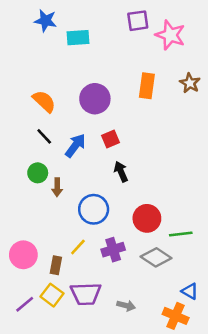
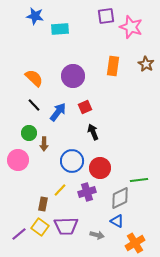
red circle: (147, 218) -> (100, 168), moved
pink circle: (23, 255) -> (18, 160), moved
gray diamond: (156, 257) -> (120, 198), turned -60
blue triangle: (190, 291) -> (117, 221), moved
orange cross: (176, 316) -> (135, 243), turned 36

